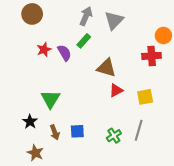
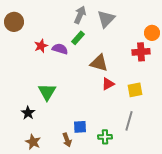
brown circle: (32, 14) -> (14, 22), moved
purple semicircle: (64, 53) -> (60, 49), turned -42
blue square: (77, 131) -> (80, 127), moved
brown arrow: (55, 132) -> (67, 140), moved
green cross: (114, 136) -> (105, 137), moved, turned 32

